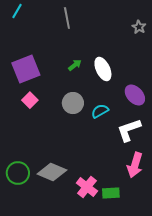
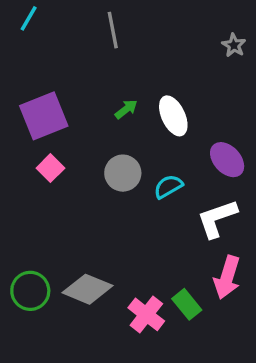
green rectangle: (111, 193) -> (187, 304), moved, turned 54

